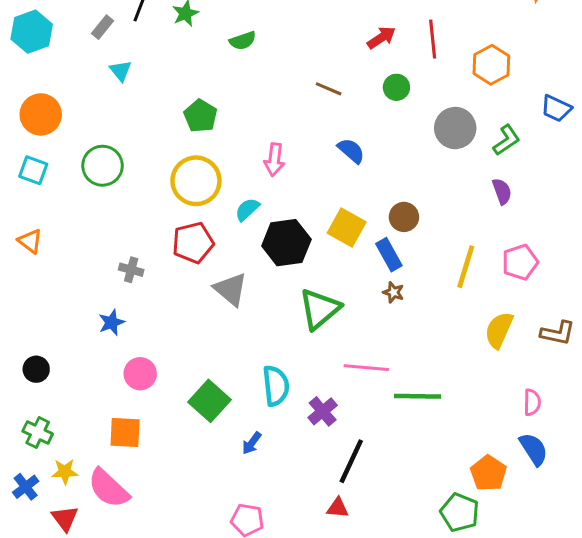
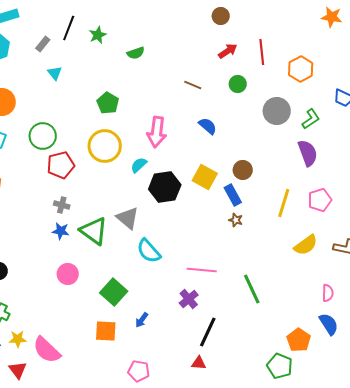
pink arrow: (274, 160) -> (157, 132), size x1.4
purple semicircle: (502, 191) -> (308, 153), size x1.5
red pentagon: (193, 243) -> (61, 165), moved
green triangle: (320, 309) -> (94, 231), moved, turned -44
blue star: (112, 322) -> (61, 231), moved, turned 30
yellow semicircle: (499, 330) -> (306, 245), turned -150
pink line: (366, 368) -> (202, 270), moved
cyan semicircle: (276, 386) -> (149, 251), moved, turned 144
green line: (418, 396) -> (252, 289), turned 64
orange square: (125, 432) -> (106, 331), moved

